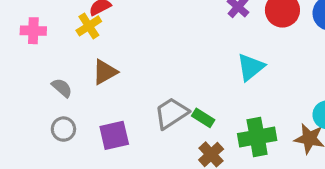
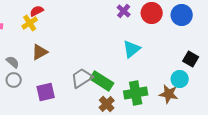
green rectangle: (203, 118) -> (102, 81), size x1.6
gray circle: (63, 129) -> (14, 80), moved

